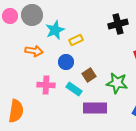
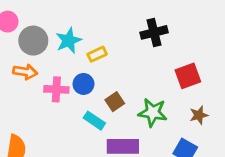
gray circle: (32, 15) -> (33, 41), moved
orange arrow: (34, 51) -> (25, 72), moved
pink cross: (46, 85) -> (56, 89), moved

